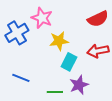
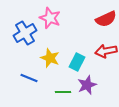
yellow star: (59, 41) -> (50, 58), moved, turned 30

